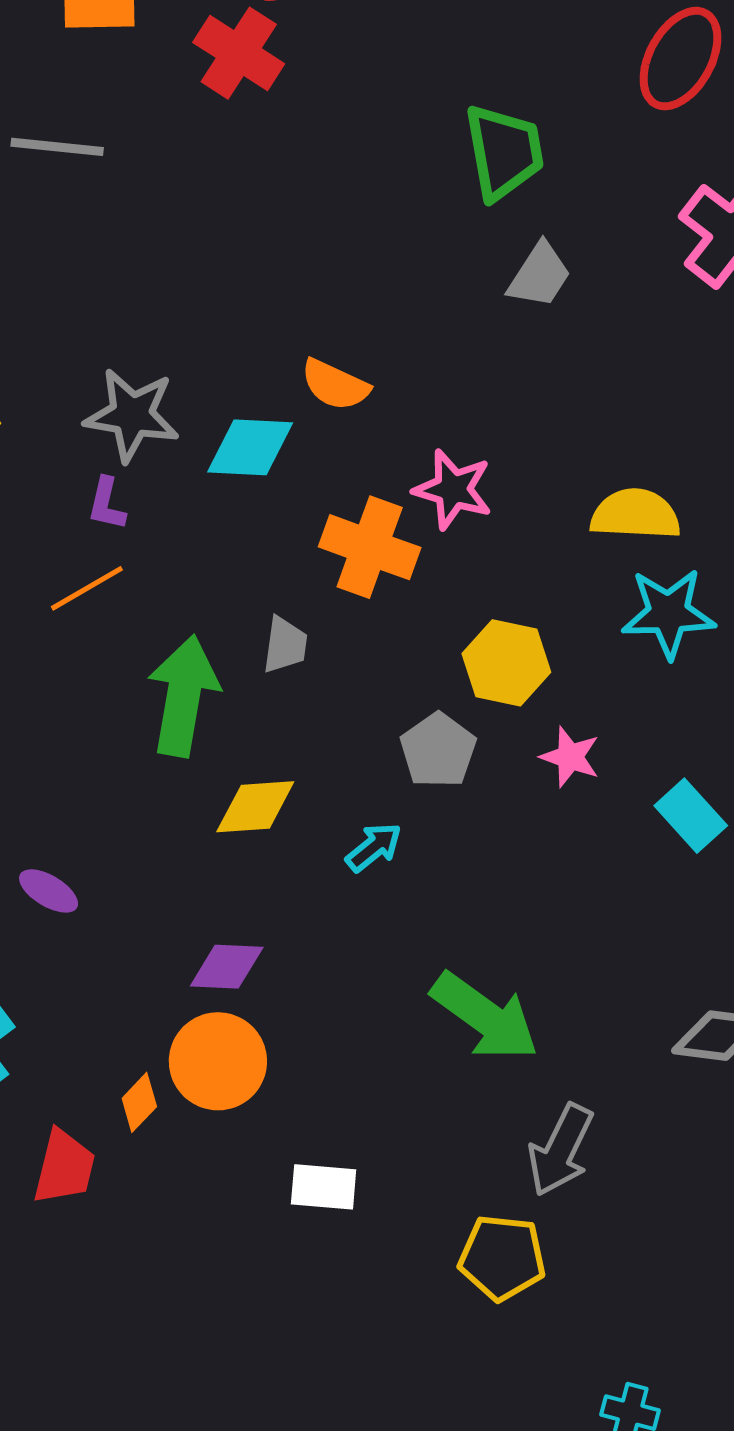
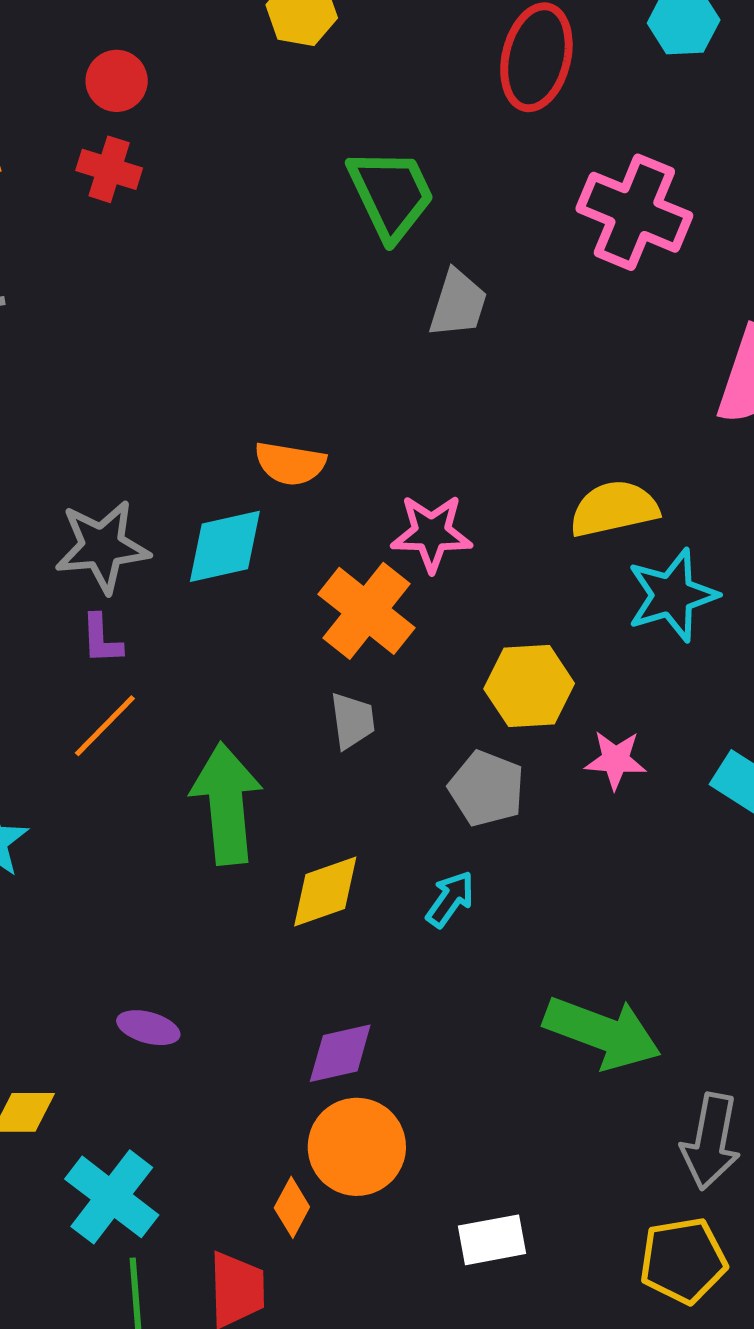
red cross: (239, 53) -> (109, 169), size x0.7
orange cross: (370, 547) -> (367, 611), turned 34
gray trapezoid: (285, 645) -> (352, 721), moved

